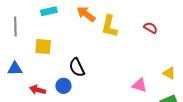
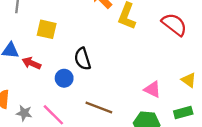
red semicircle: (151, 28) -> (174, 24), size x1.6
red arrow: (38, 90) -> (31, 63), moved

